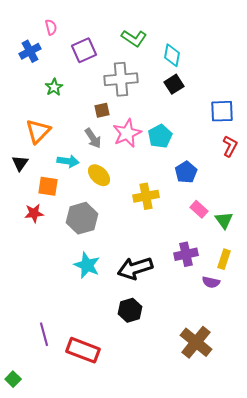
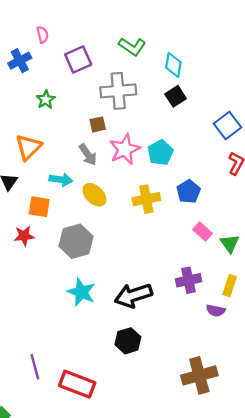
blue square: (222, 111) -> (227, 125), turned -35
yellow cross: (146, 196) -> (146, 199), moved
brown cross: (196, 342) -> (199, 375), turned 36

